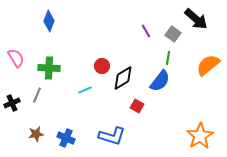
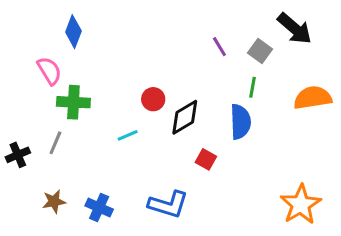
pink semicircle: (16, 58) -> (49, 71), moved
orange semicircle: (208, 65) -> (313, 98), turned 30
blue semicircle: (160, 81) -> (240, 122), turned -40

